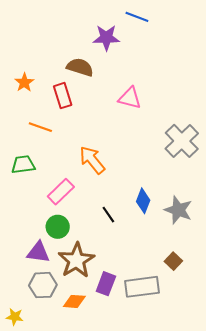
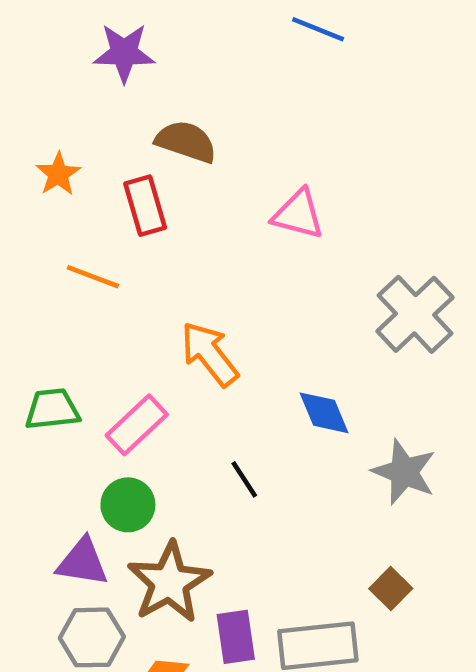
purple star: (106, 38) -> (124, 53), moved
green trapezoid: (23, 165) -> (52, 409), moved
blue diamond: (143, 201) -> (324, 413), moved, turned -45
purple rectangle: (106, 284) -> (236, 637), turned -30

